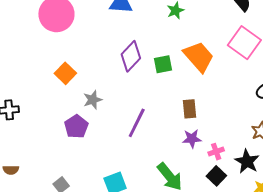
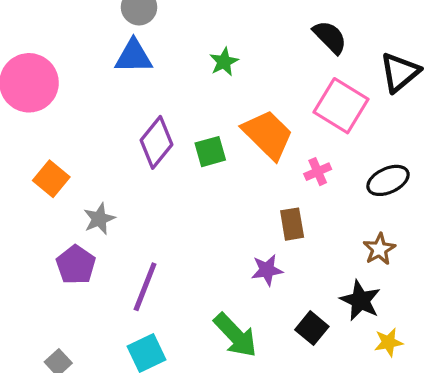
brown rectangle: (189, 109) -> (292, 224), moved
purple line: (137, 123) -> (145, 287), moved
pink cross: (216, 152) -> (318, 172), moved

